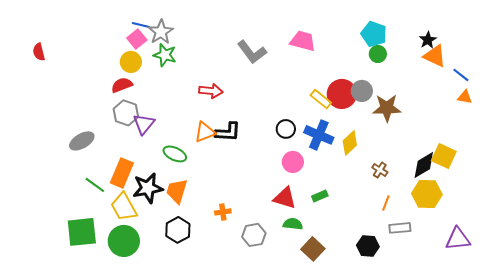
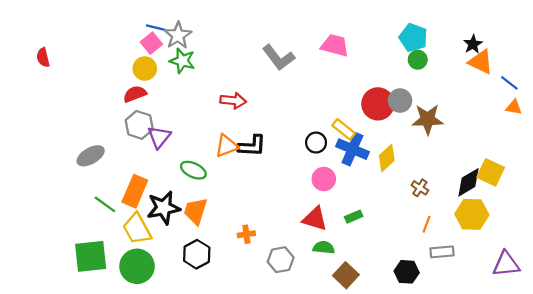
yellow rectangle: (321, 99) -> (344, 129), moved

